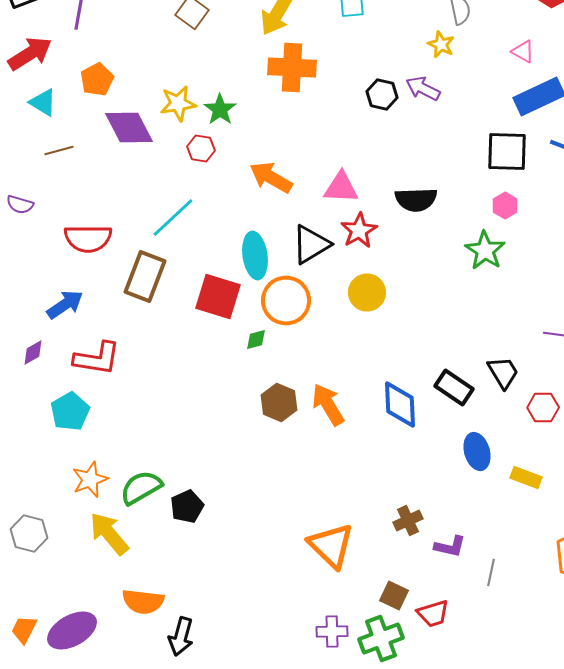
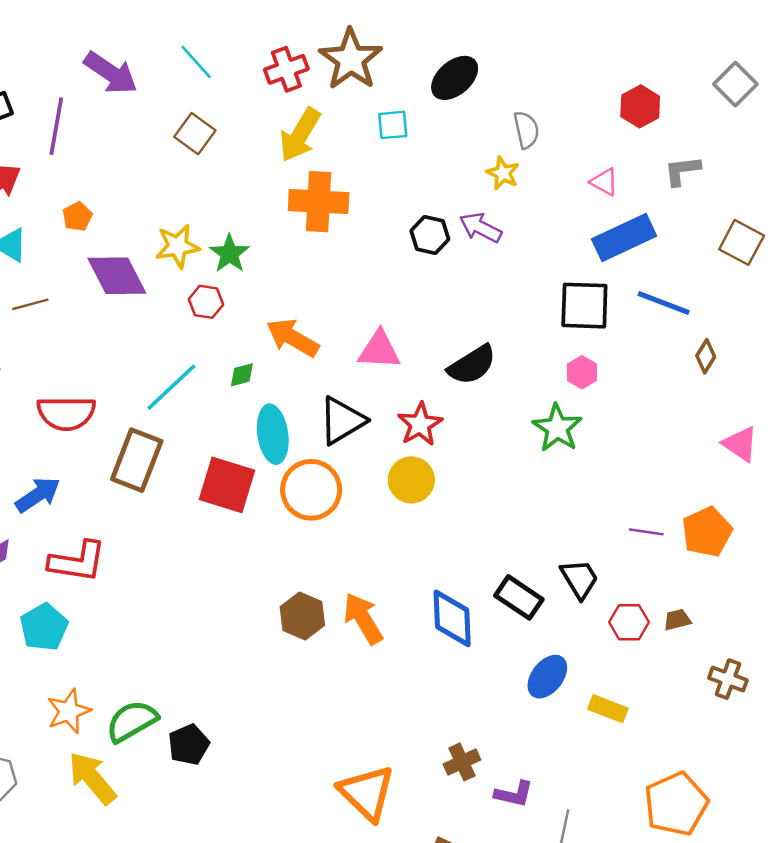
orange pentagon: (97, 80) -> (77, 216), size x0.7
black semicircle: (416, 200) -> (472, 365), turned -30
red star: (359, 230) -> (420, 424), moved
green diamond: (256, 340) -> (242, 375), moved
blue ellipse: (477, 452) -> (547, 677), turned 54

